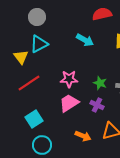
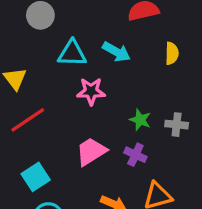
cyan triangle: (39, 44) -> (72, 53), moved, turned 30
pink star: (69, 79) -> (91, 91), moved

